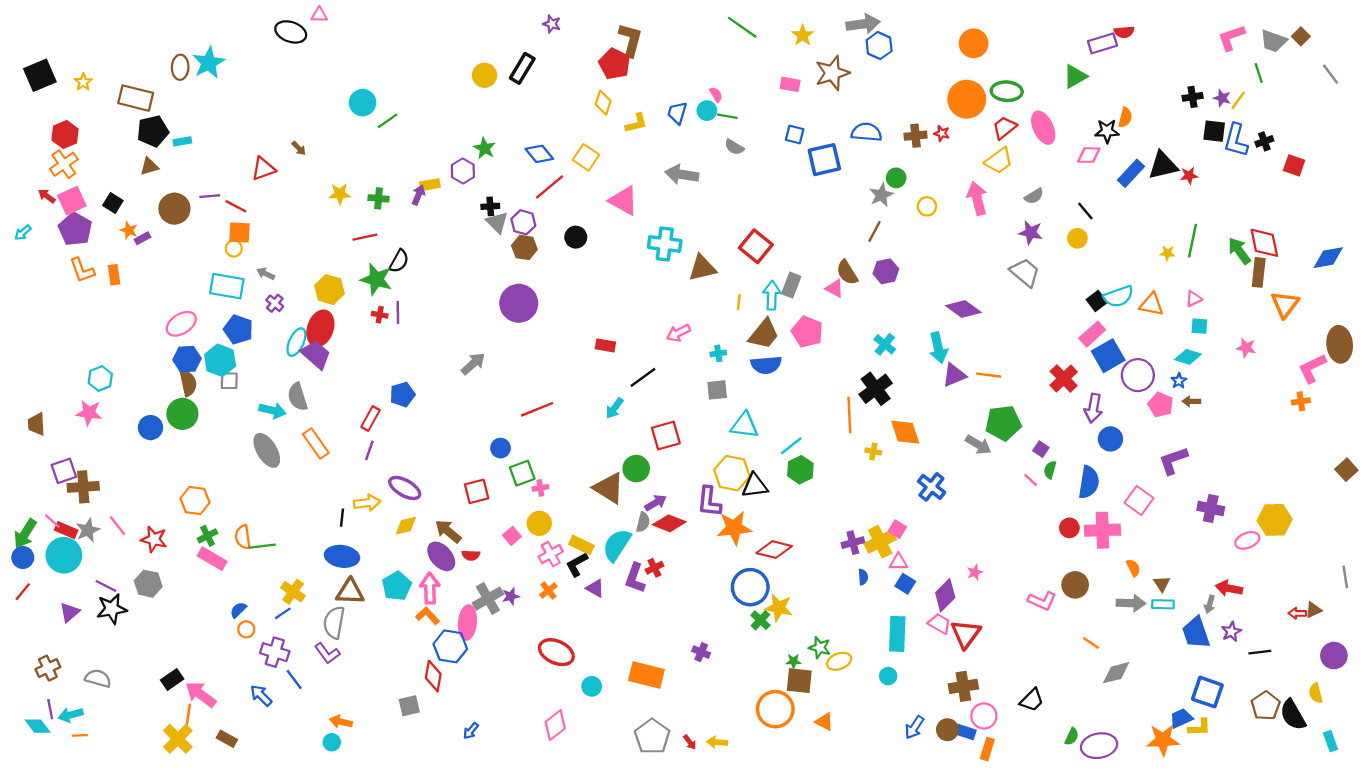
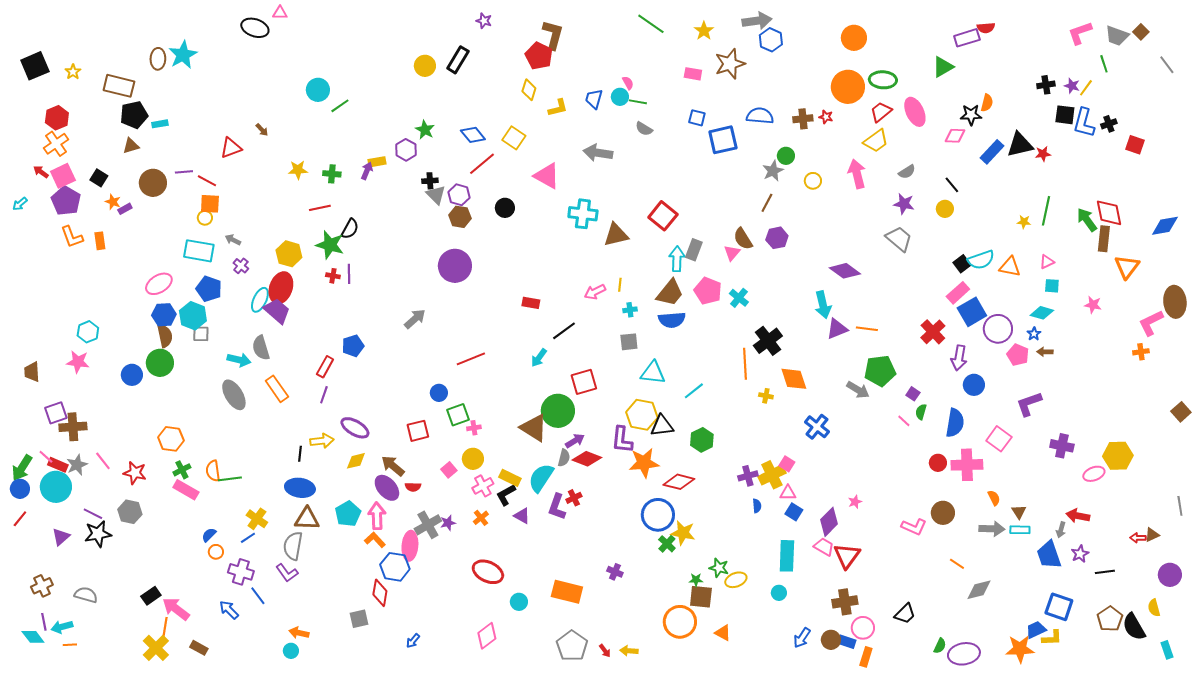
pink triangle: (835, 288) -> (732, 253), turned 42
yellow line: (739, 302) -> (620, 285), moved
cyan cross: (885, 344) -> (739, 298), moved
green circle: (636, 469) -> (558, 411), size x1.4
green hexagon: (800, 470) -> (702, 440), moved

